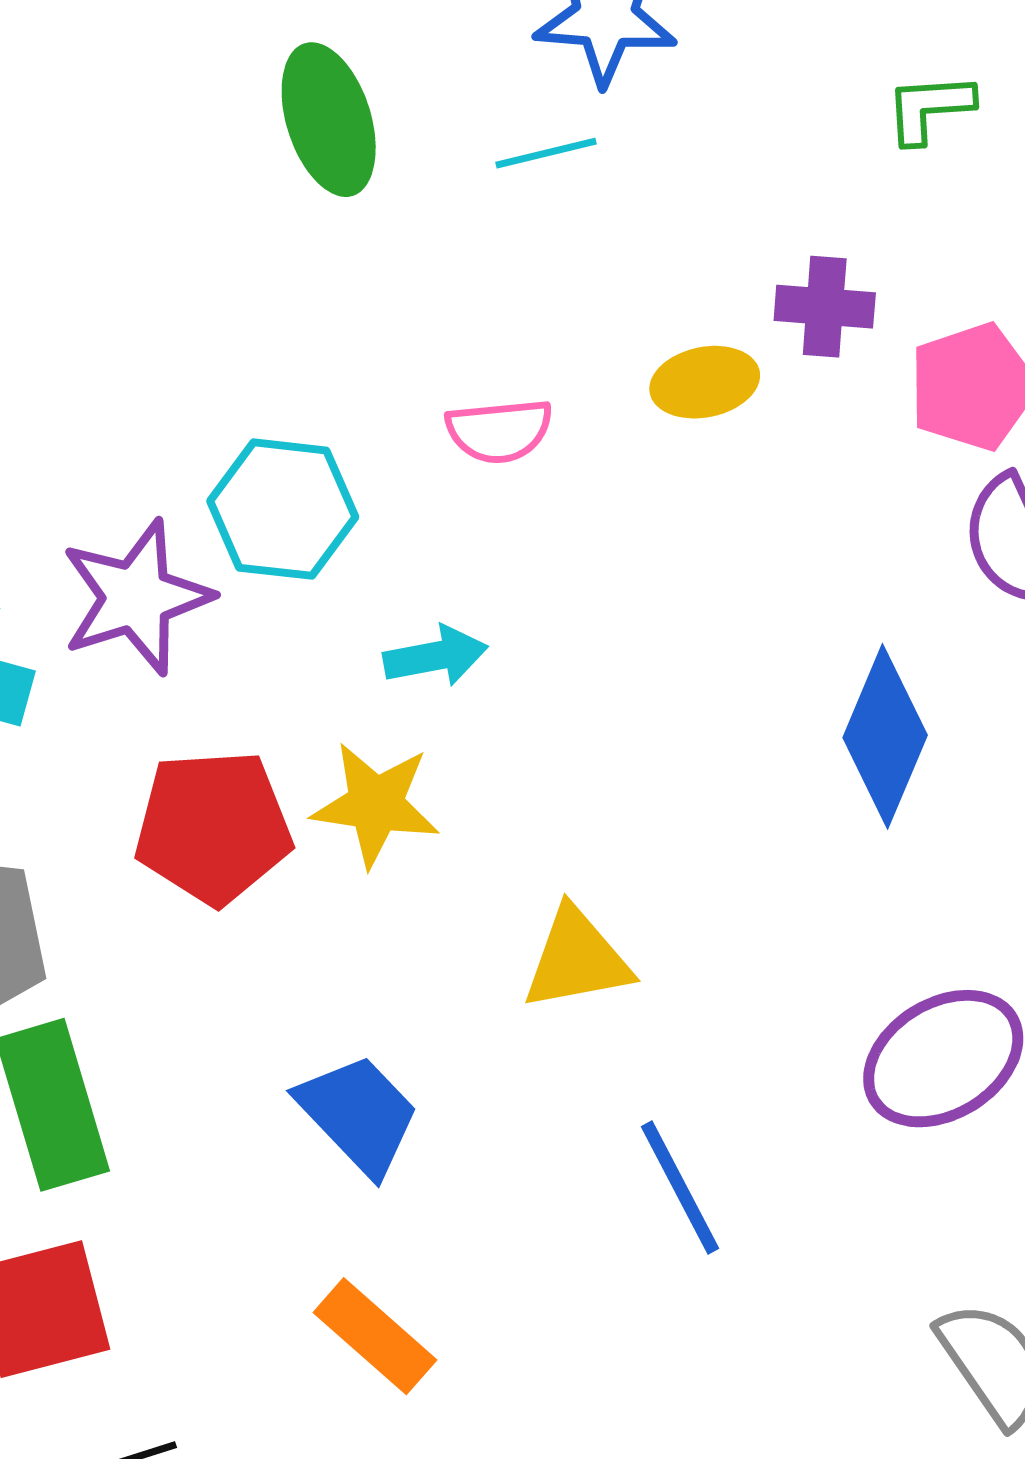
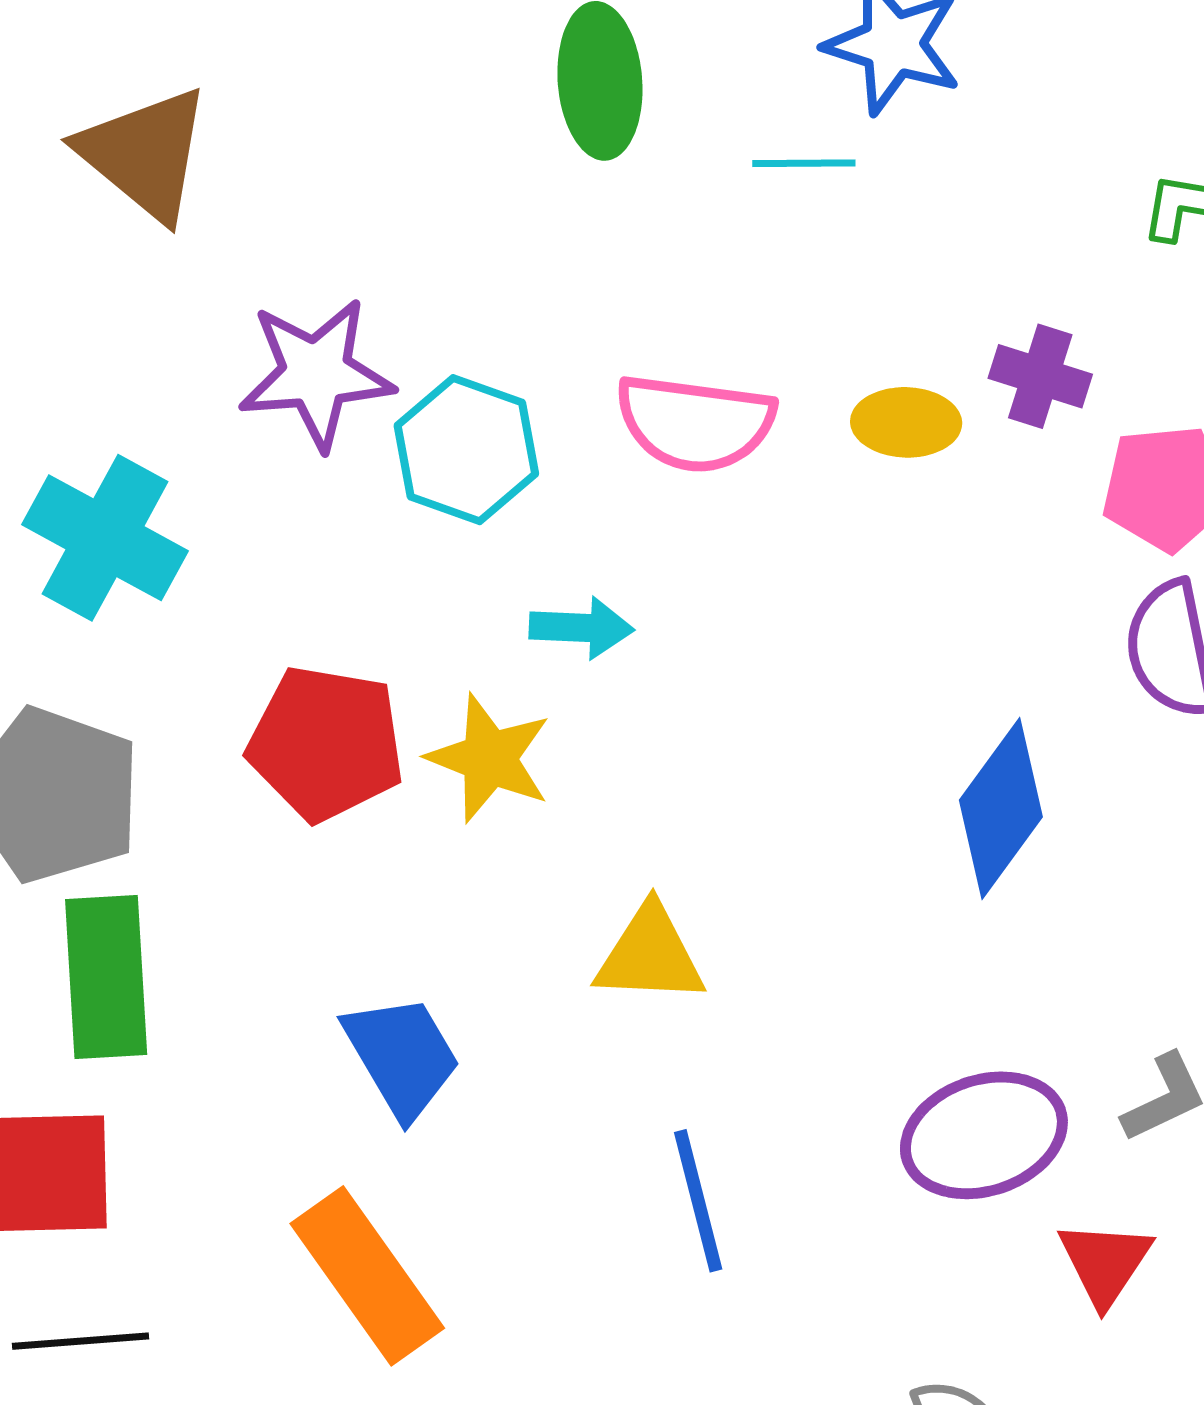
pink semicircle: (499, 431) -> (695, 423), size x1.5
purple star: (136, 597) -> (316, 374), moved
orange rectangle: (375, 1336) -> (367, 1276), size x1.4

